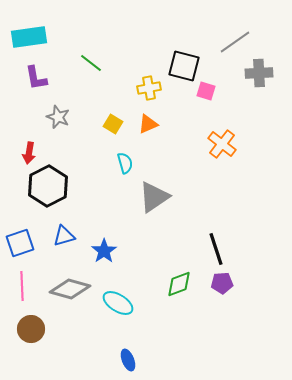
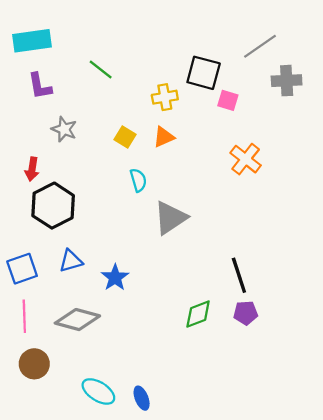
cyan ellipse: (118, 303) -> (98, 391), moved

